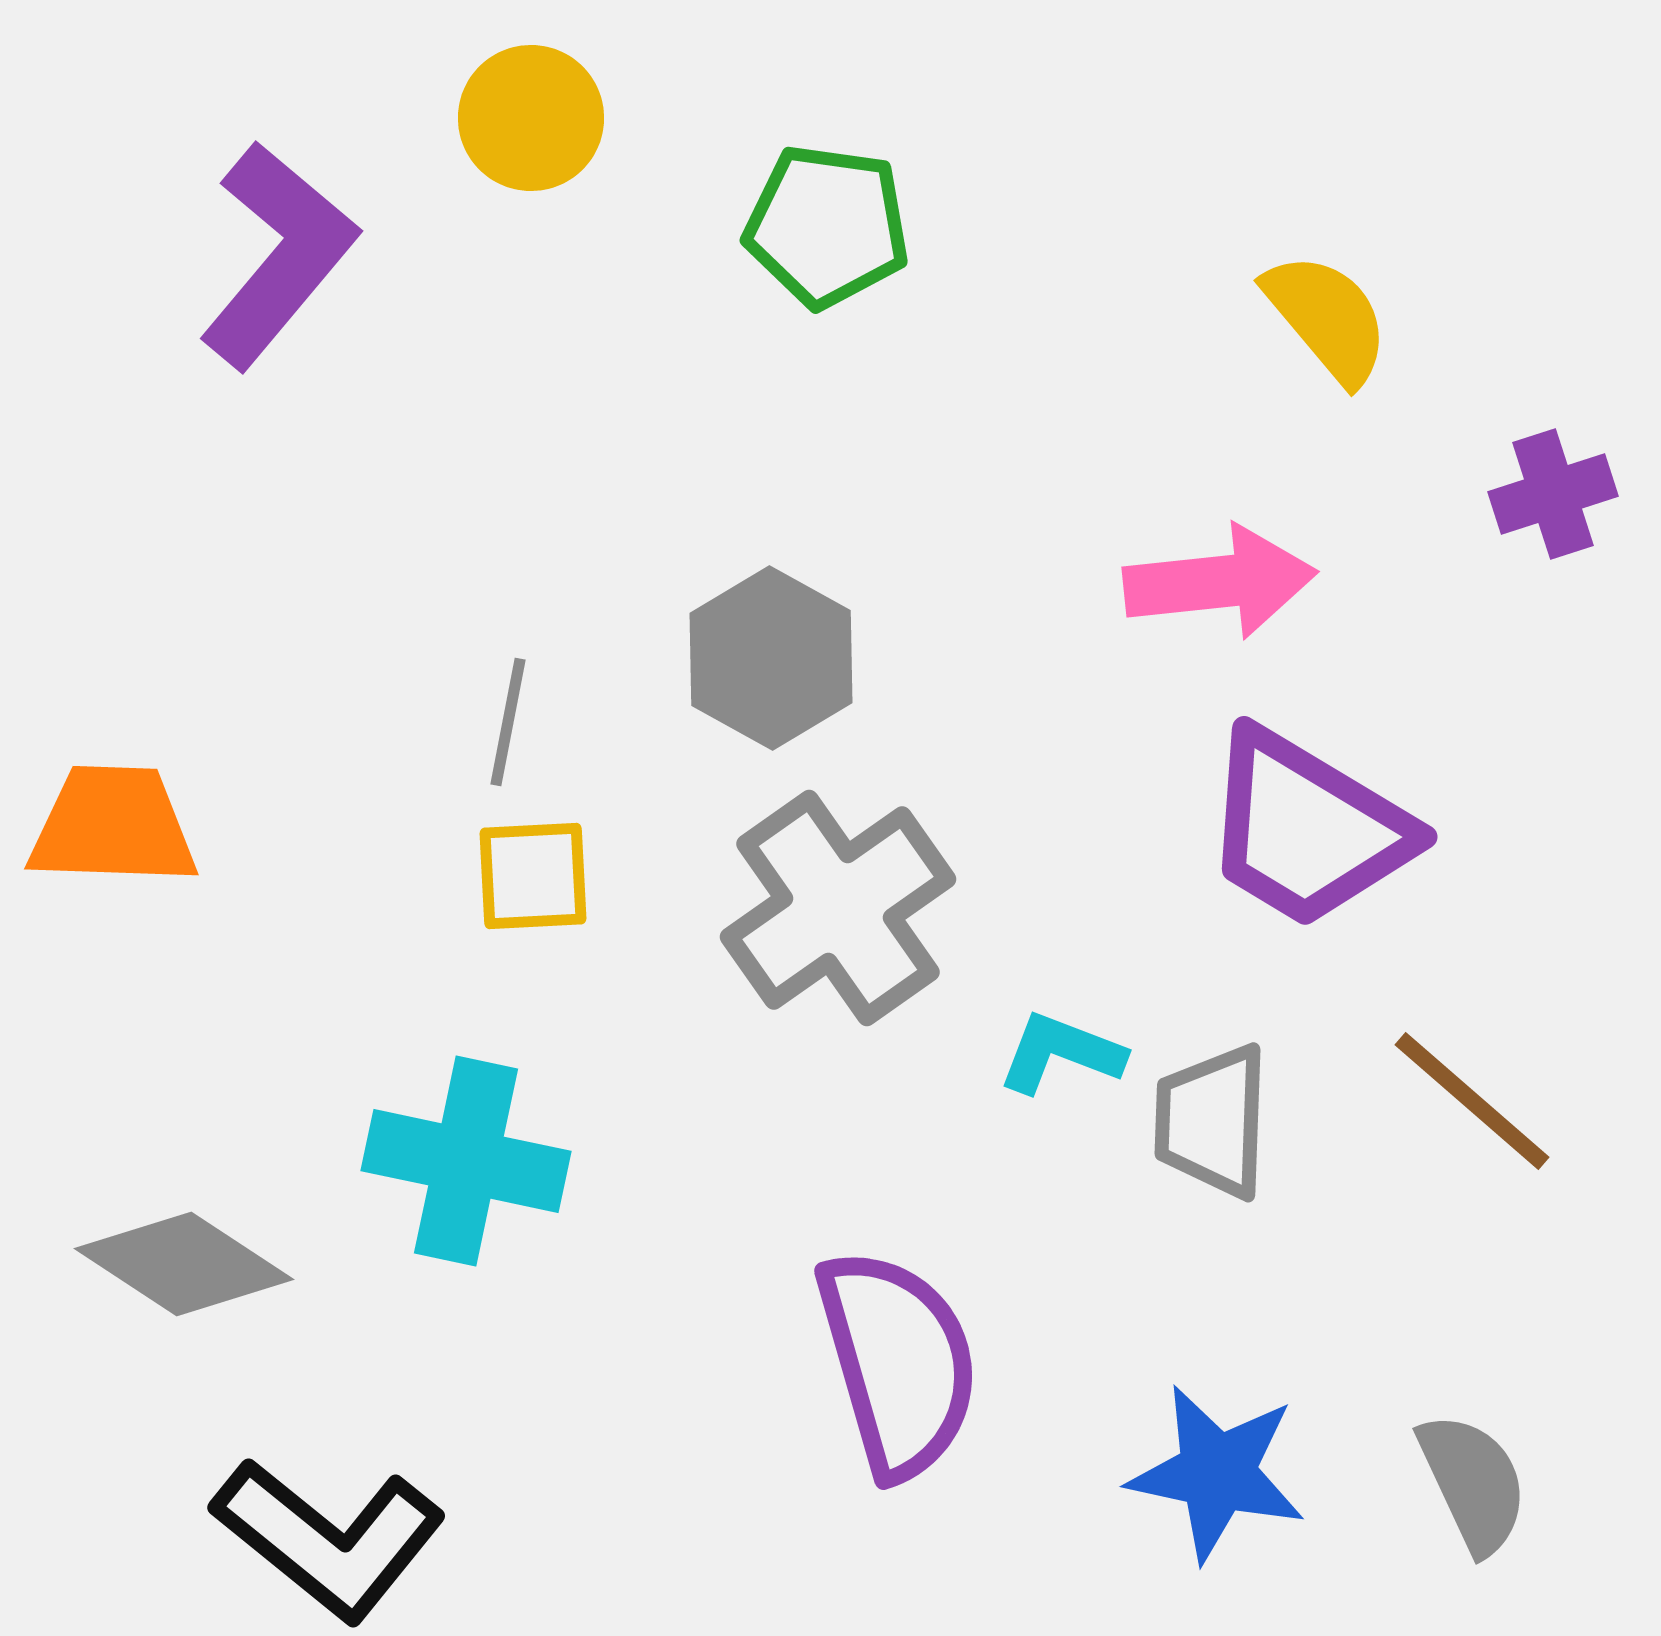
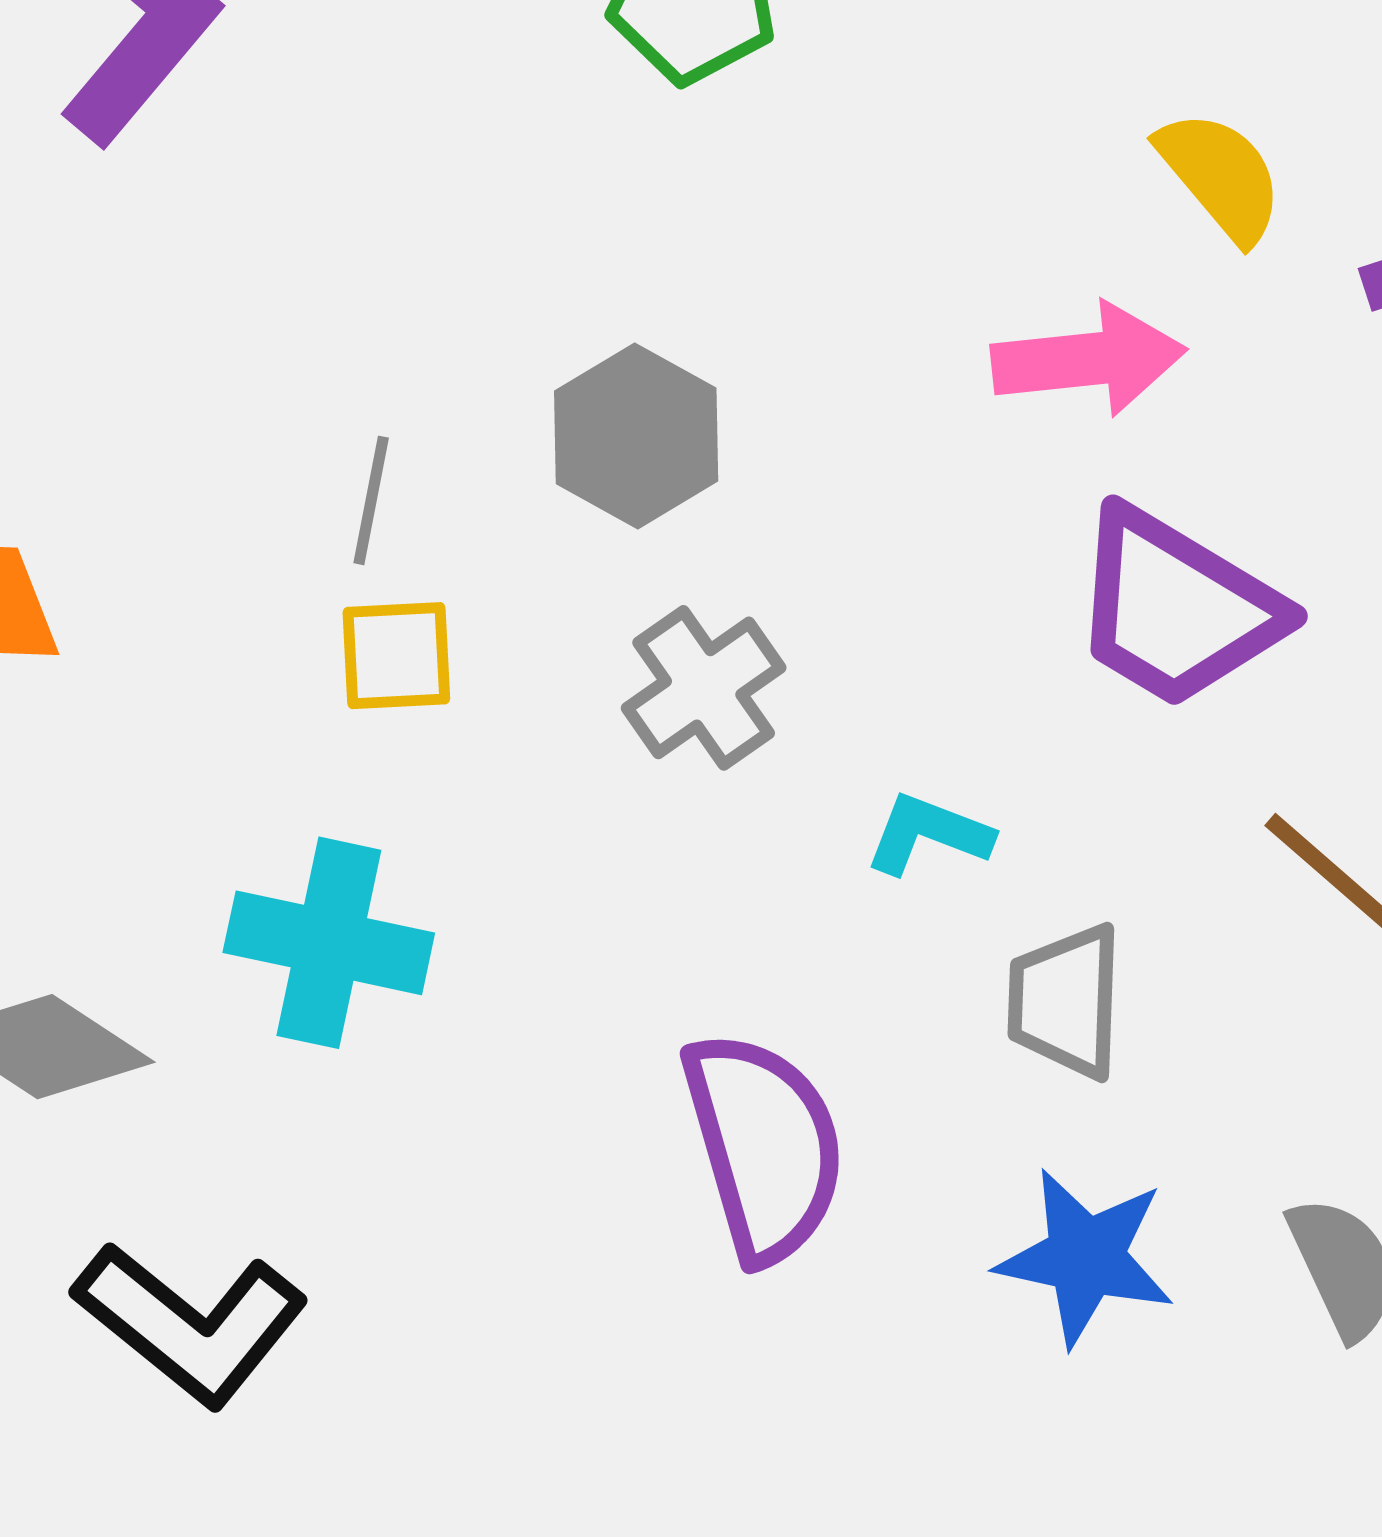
yellow semicircle: (1327, 318) -> (1221, 176), moved
gray cross: (838, 908) -> (704, 688), size x0.7
gray trapezoid: (1212, 1121) -> (1065, 1001), moved

